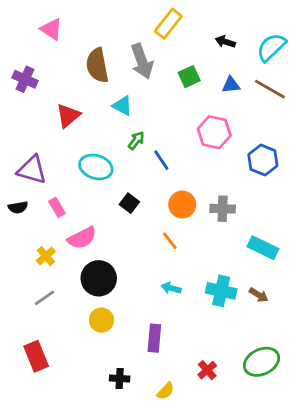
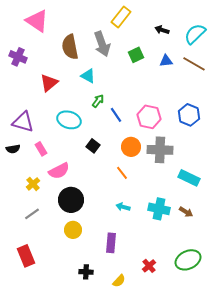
pink triangle: (51, 29) -> (37, 21), size x1.4
pink hexagon: (214, 132) -> (149, 117), moved
gray cross: (223, 209) -> (160, 150), size x1.4

